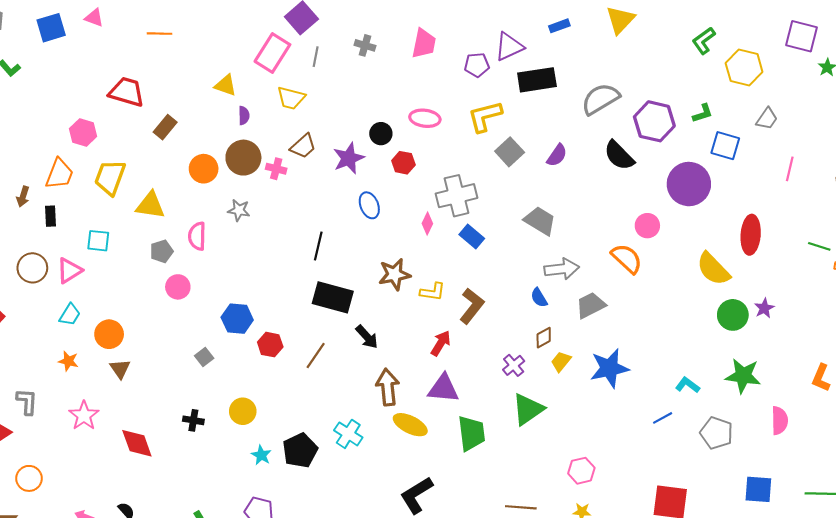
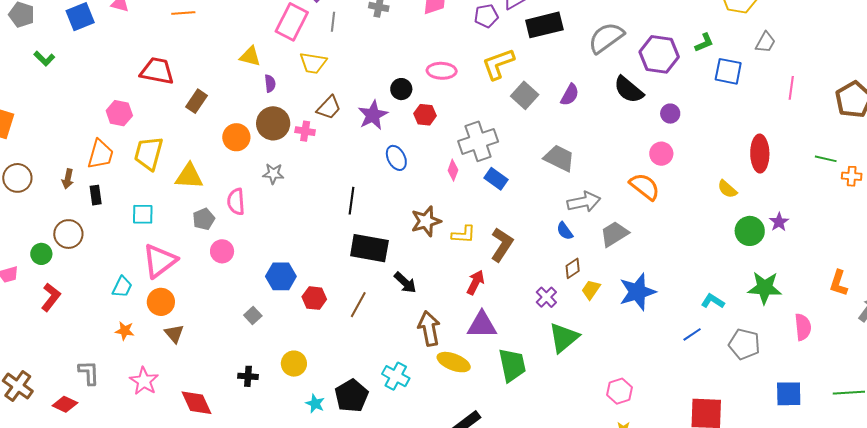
purple circle: (689, 184) -> (670, 114), moved, size x0.5
brown circle: (32, 268) -> (68, 234), moved
yellow semicircle: (713, 269) -> (727, 189), size x0.6
pink triangle: (69, 271) -> (160, 261), moved, size x1.4

